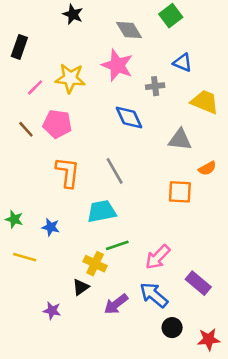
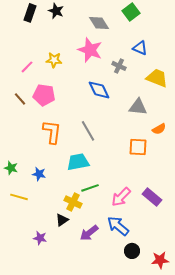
black rectangle: (19, 47) -> (30, 13), moved
yellow star: (70, 78) -> (54, 60), size x0.7
gray cross: (155, 86) -> (119, 66), turned 32
purple rectangle: (198, 283) -> (152, 197), moved

